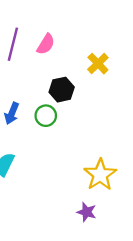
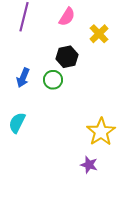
pink semicircle: (46, 44) -> (67, 17), moved

